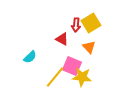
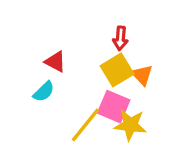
yellow square: (91, 23) -> (117, 70), moved
red triangle: (62, 39) -> (55, 62), moved

